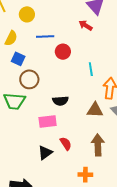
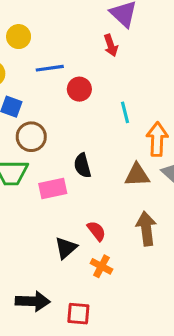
red arrow: (86, 25) -> (111, 45), turned -136
black semicircle: (60, 101) -> (82, 166), turned 84
pink rectangle: (48, 122) -> (53, 189), moved
orange cross: (85, 175) -> (101, 266), moved, turned 32

